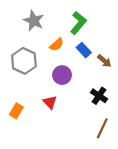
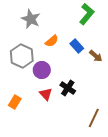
green L-shape: (78, 23) -> (87, 14), moved
purple circle: (62, 75) -> (42, 70), moved
black cross: (99, 96) -> (68, 88), moved

